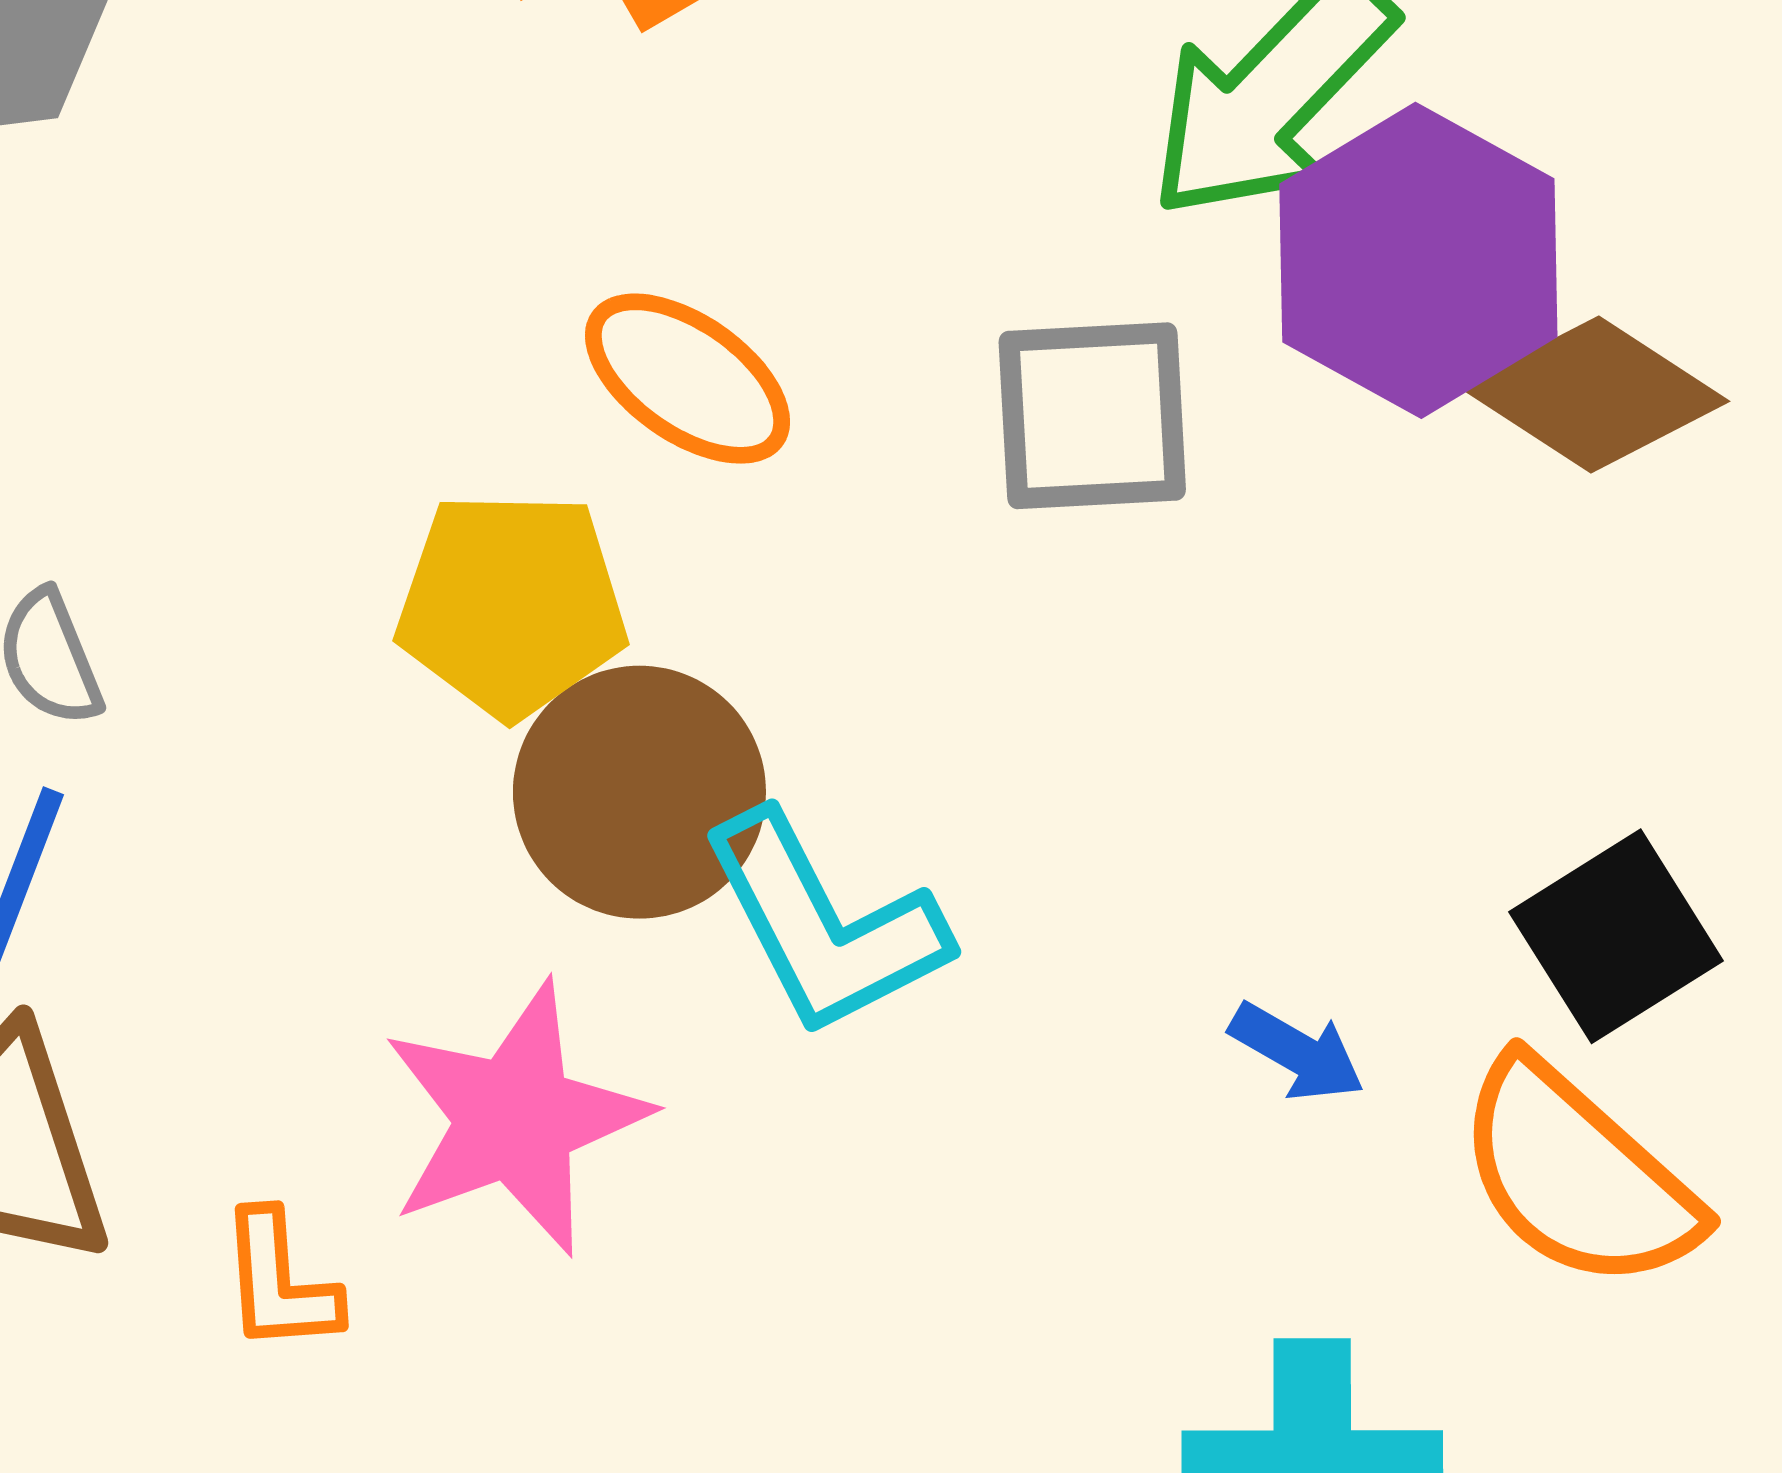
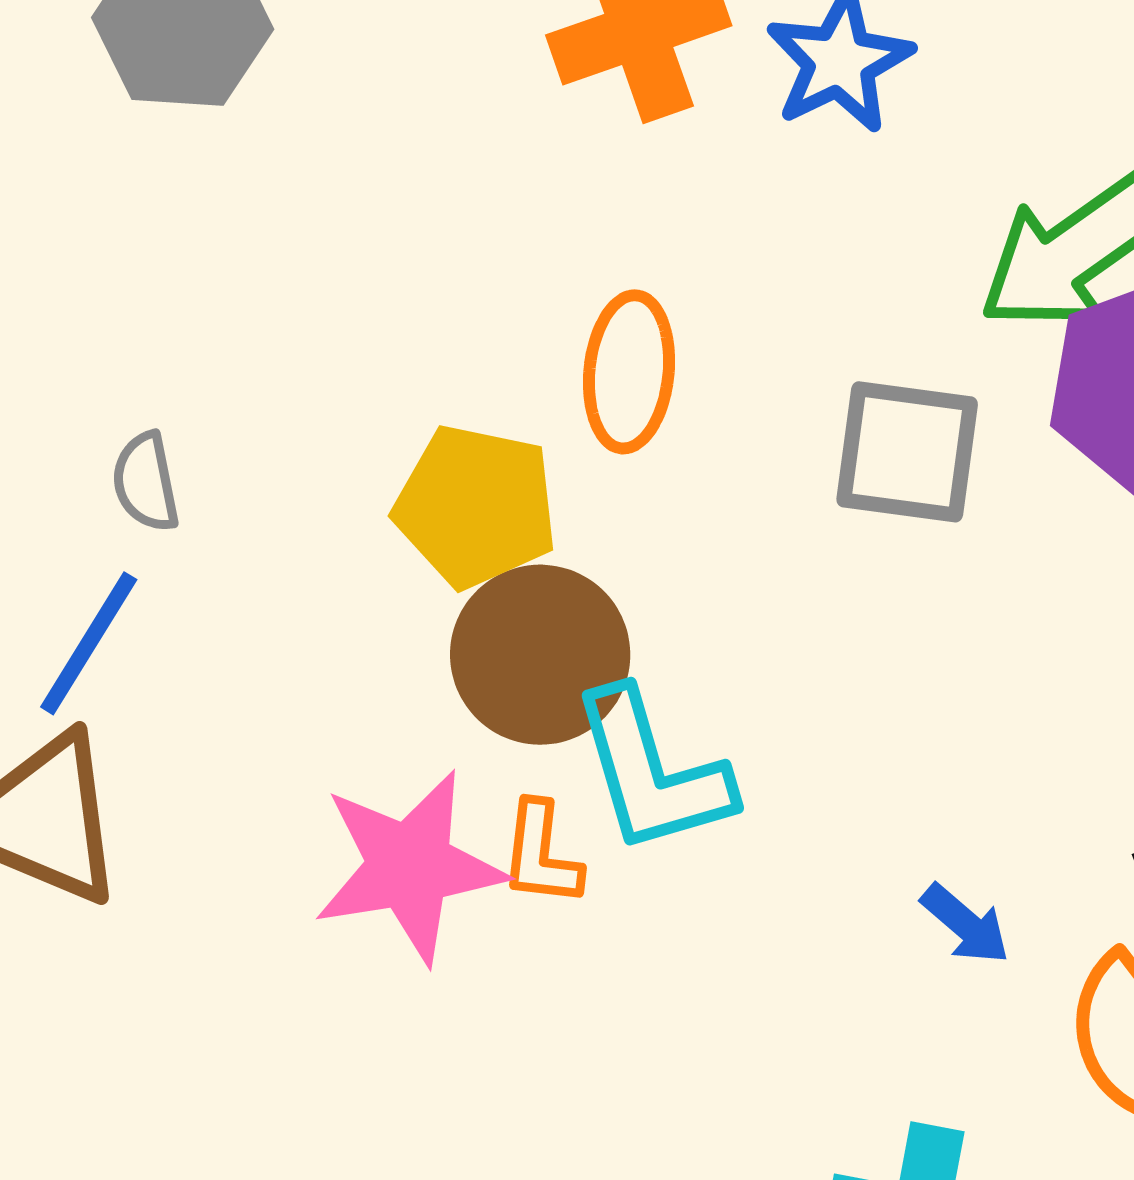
orange ellipse: (688, 379) -> (629, 372), turned 50
orange L-shape: (279, 1282) -> (541, 854), moved

